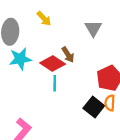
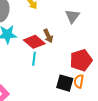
black square: (94, 107) -> (65, 83), turned -30

